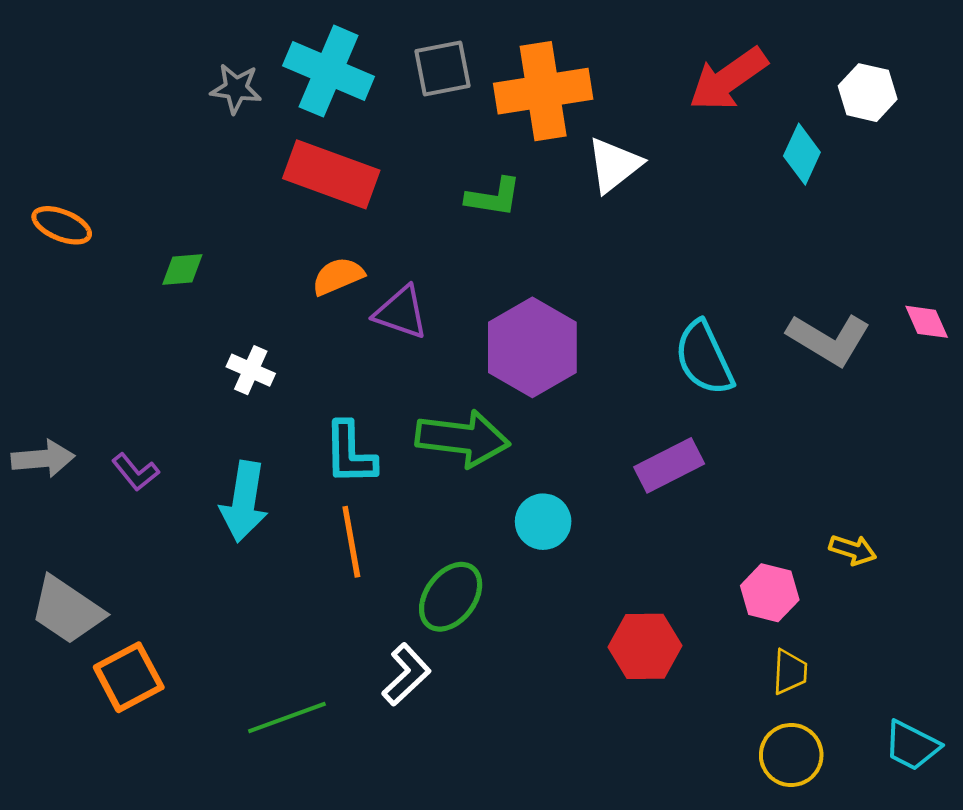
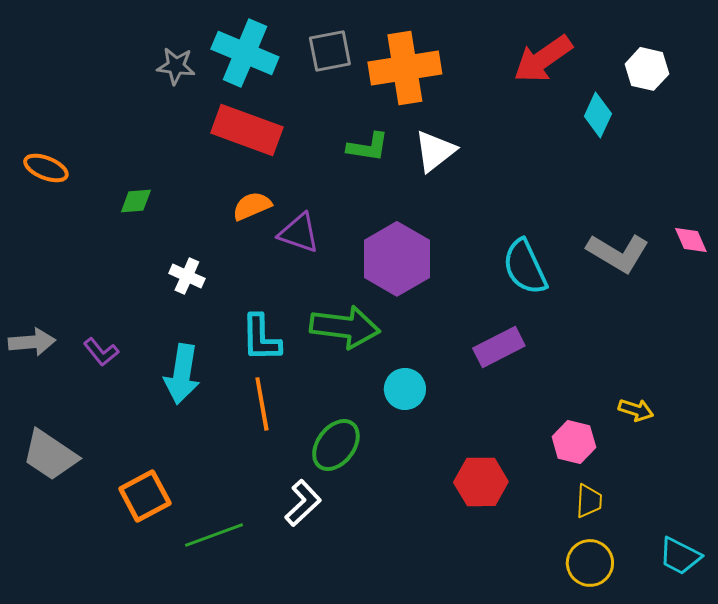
white triangle: (614, 165) -> (435, 151), moved
orange square: (129, 677) -> (145, 496), moved

